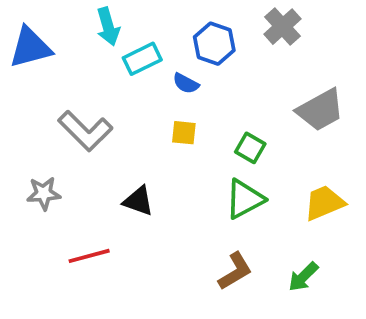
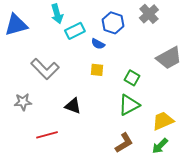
yellow trapezoid: (324, 203) -> (163, 121), moved

